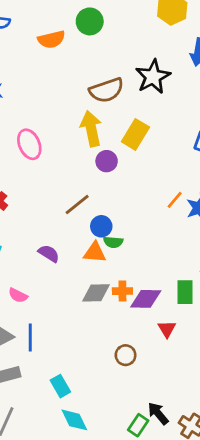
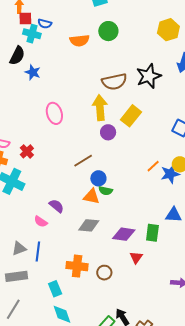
purple semicircle: (49, 253) -> (56, 206), moved
orange cross: (122, 291) -> (77, 266), moved, size x1.5
pink semicircle: (18, 295) -> (41, 222), moved

